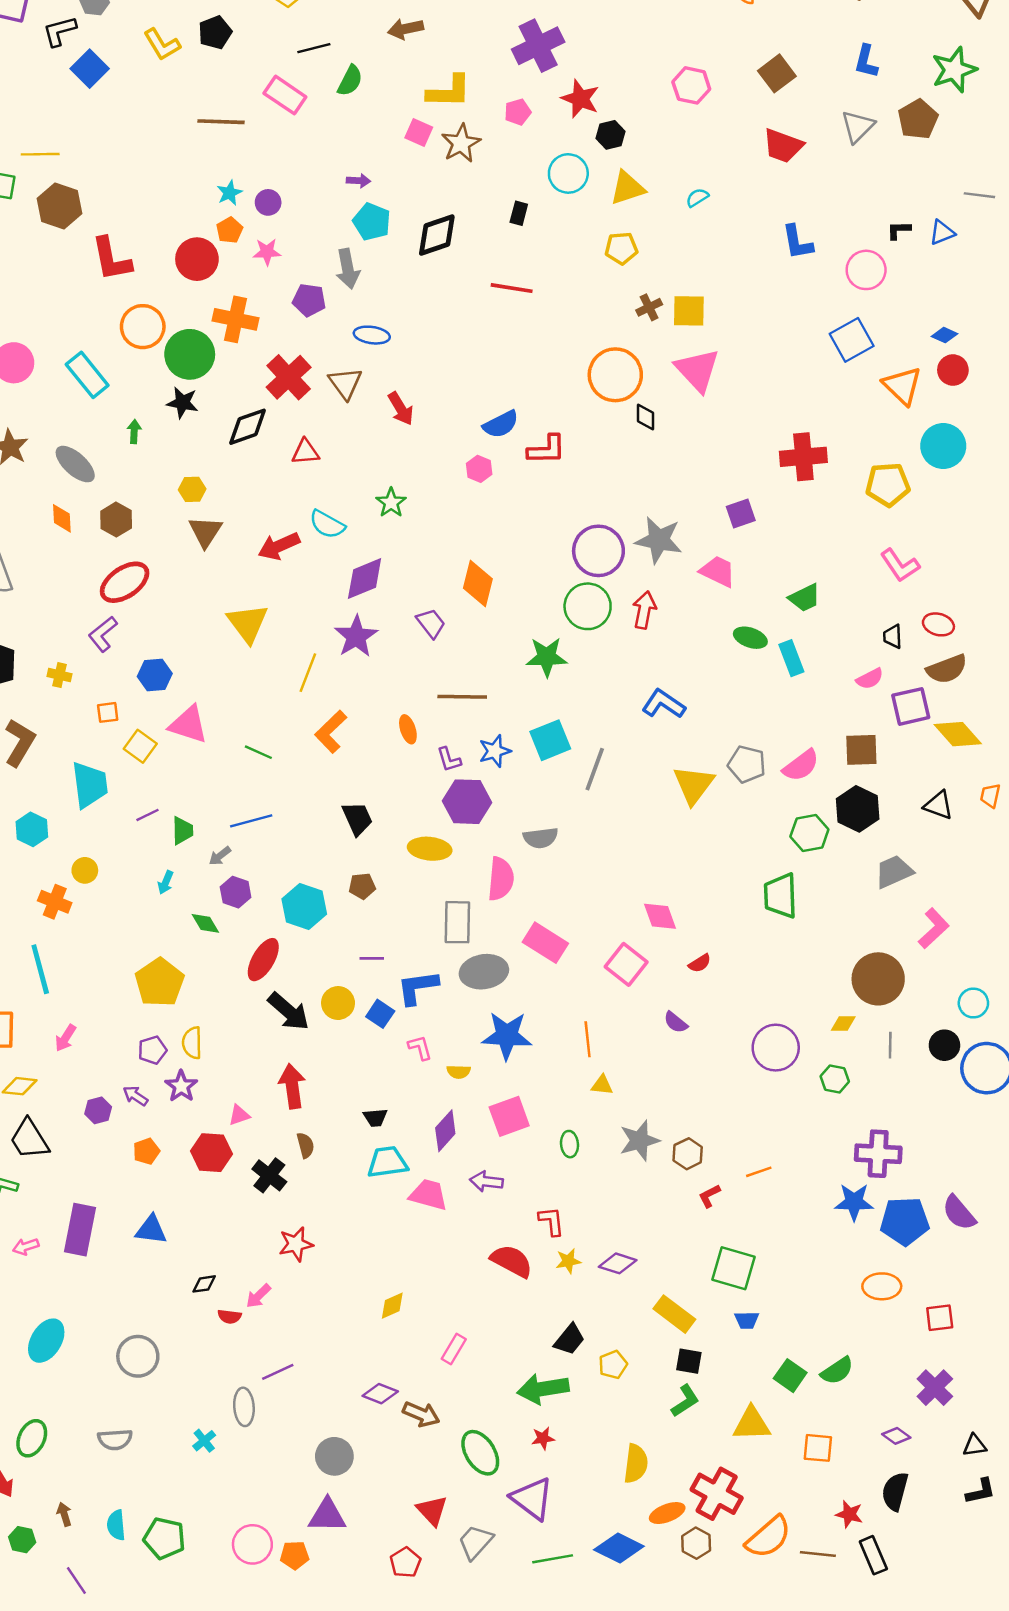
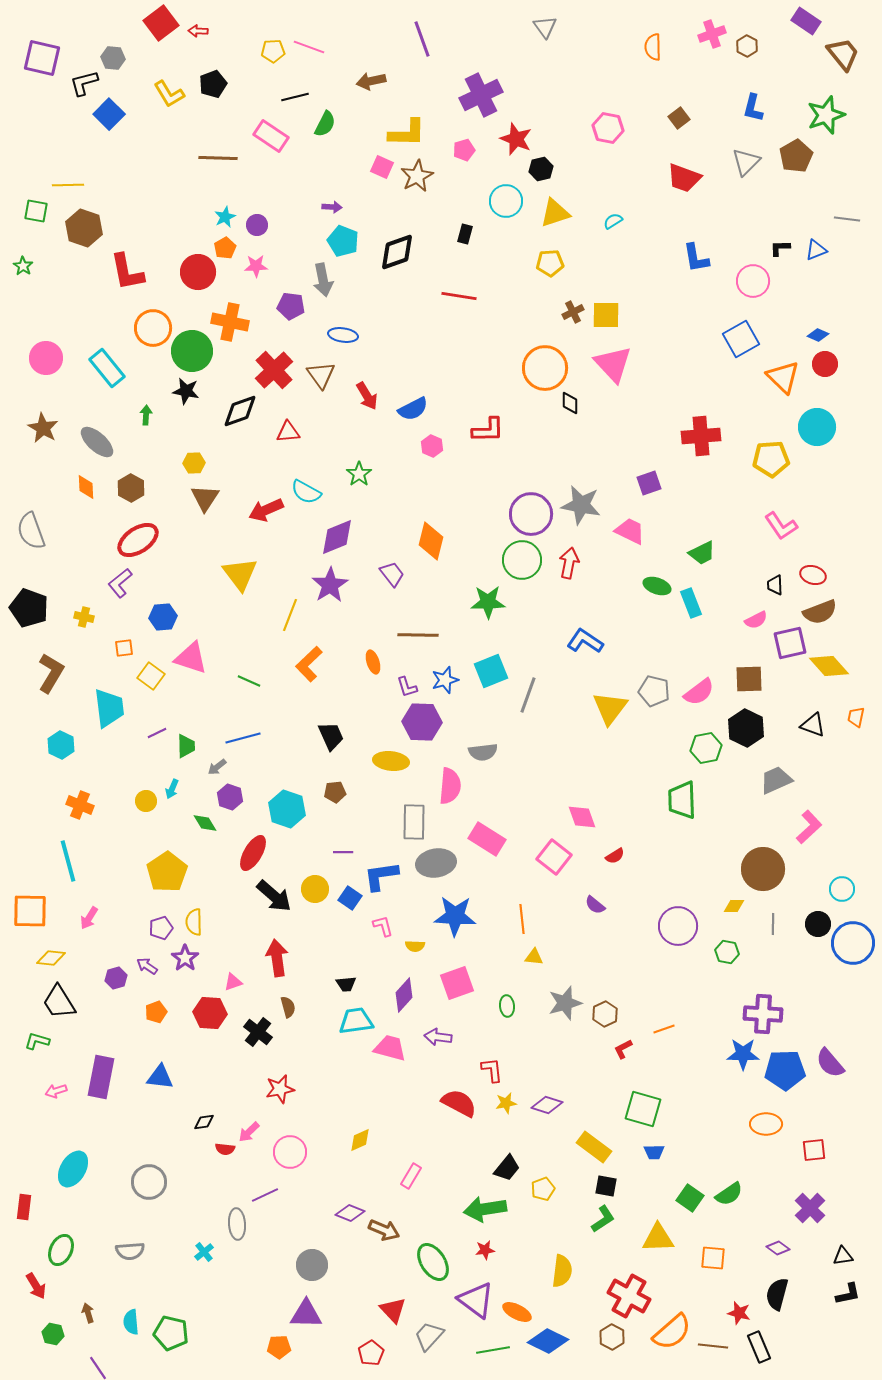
brown square: (777, 73) -> (679, 118), size x0.7
blue semicircle: (501, 424) -> (413, 409), moved
yellow circle: (85, 870) -> (146, 801), moved
orange ellipse: (667, 1513) -> (517, 1312), moved, turned 48
pink circle: (252, 1544) -> (290, 1152), moved

